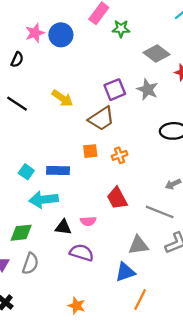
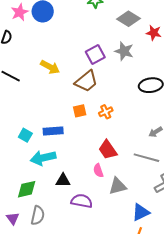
pink semicircle: (88, 221) -> (98, 171), moved, turned 80
gray triangle: (138, 245) -> (118, 186), moved
blue triangle: (125, 272) -> (141, 212), moved

